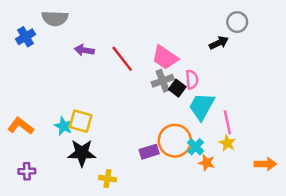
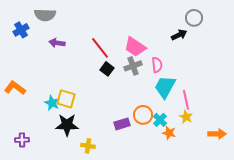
purple arrow: (84, 50) -> (57, 43), moved
black square: (177, 88) -> (107, 69), moved
orange L-shape: (21, 126) -> (15, 88), moved
orange circle: (175, 141) -> (143, 115), size x0.7

